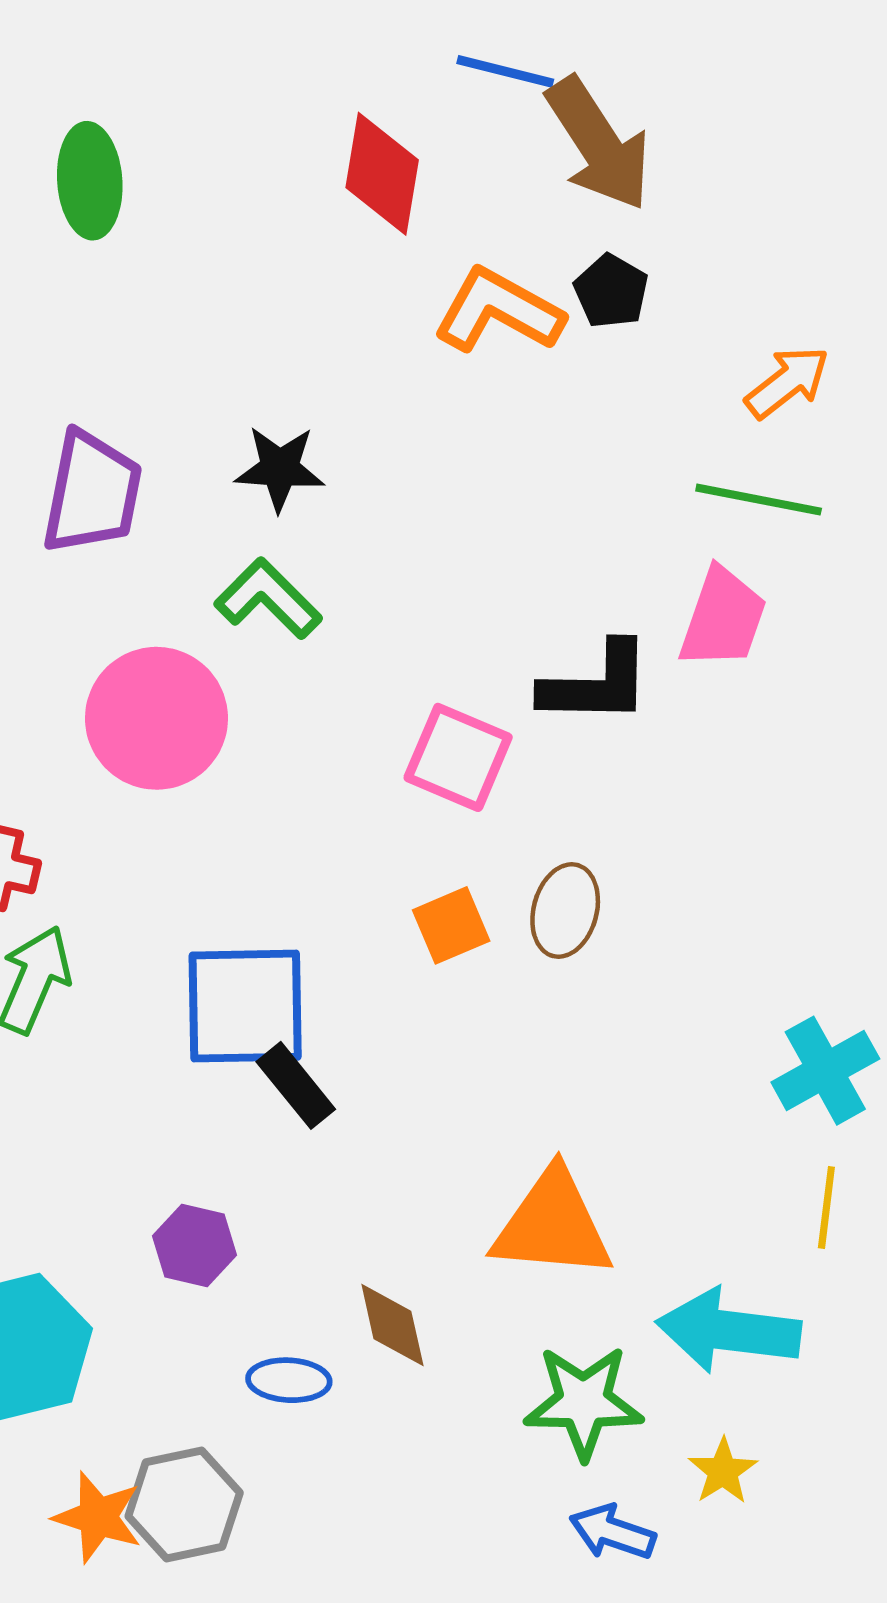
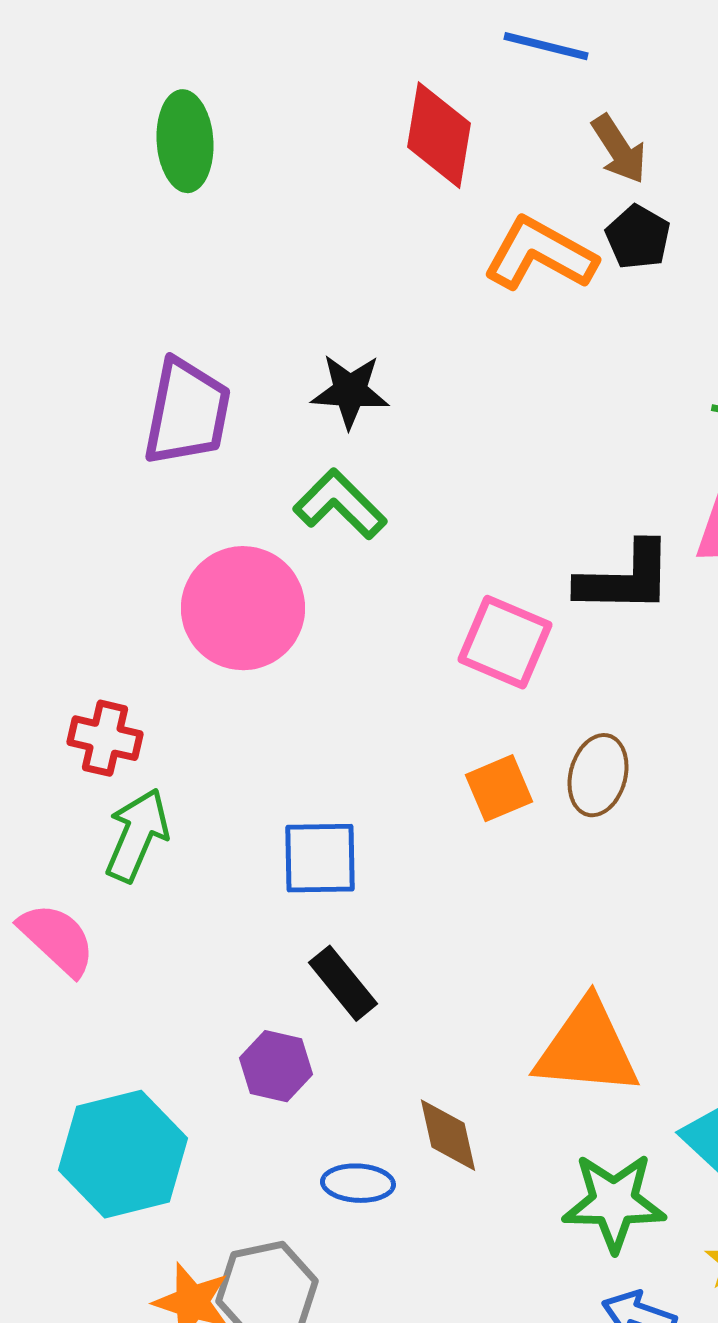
brown arrow: (599, 144) -> (619, 149), moved, size x0.6
blue square: (245, 1006) -> (320, 858), size x0.7
black rectangle: (296, 1085) -> (343, 983), moved

